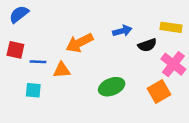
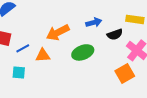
blue line: (38, 62) -> (23, 48), turned -32
green ellipse: (112, 87) -> (83, 52), moved

